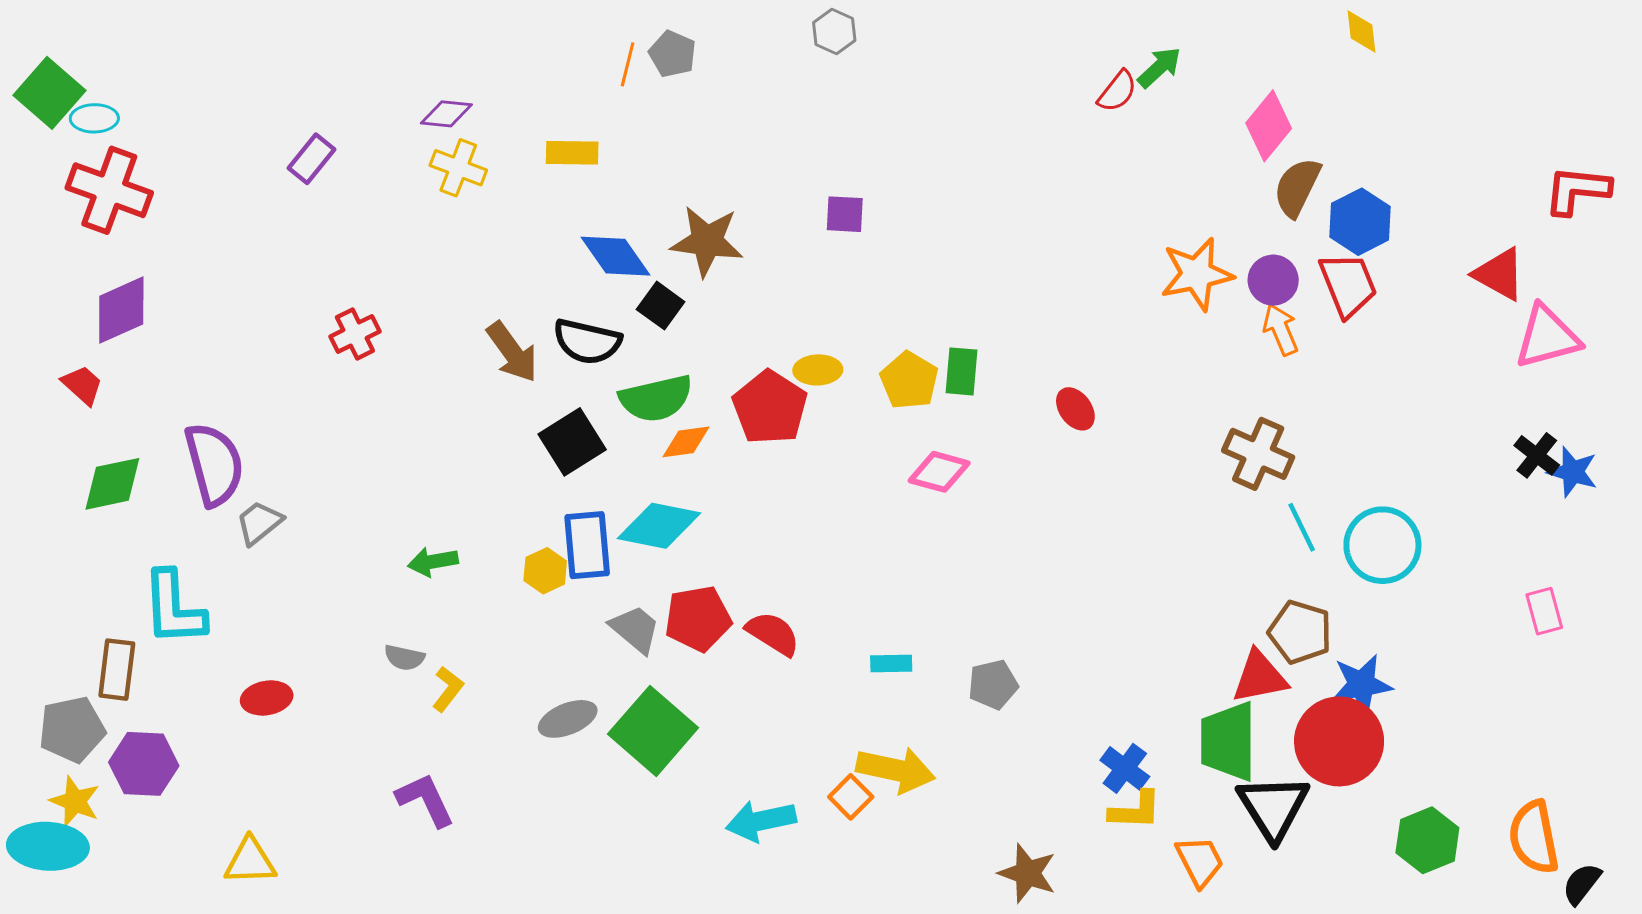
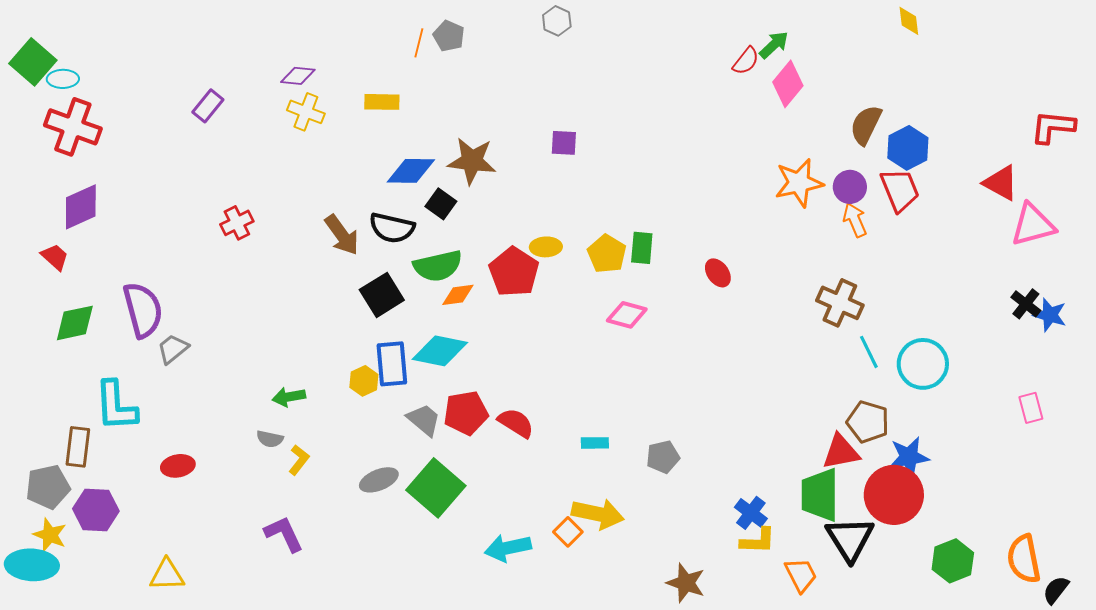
pink diamond: (1269, 126) -> (788, 84), moved
blue diamond: (616, 256) -> (411, 171), turned -54
green arrow: (433, 562) -> (289, 397), moved

